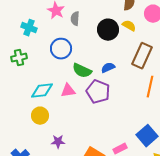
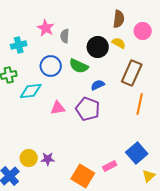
cyan cross: (29, 28) -> (19, 45), turned -35
green semicircle: (82, 71) -> (79, 66), moved
cyan diamond: (42, 91) -> (31, 91), moved
yellow circle: (40, 116) -> (29, 158), moved

